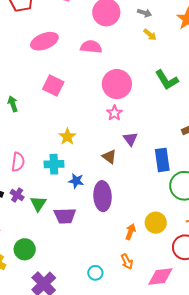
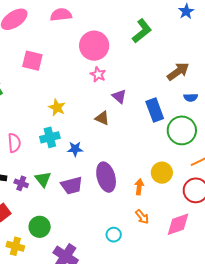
green L-shape: (167, 80) -> (142, 31), turned -85
purple cross: (17, 195) -> (21, 183), moved
purple ellipse: (102, 196) -> (106, 177), moved

